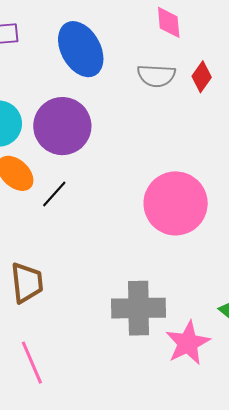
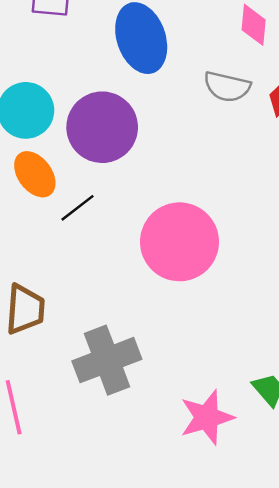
pink circle: (176, 203) -> (180, 242), moved
gray cross: (139, 308) -> (107, 360), moved, turned -30

